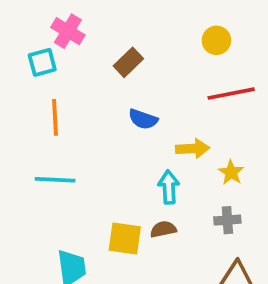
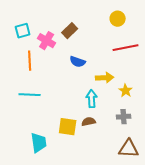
pink cross: (68, 31) -> (47, 41), moved

